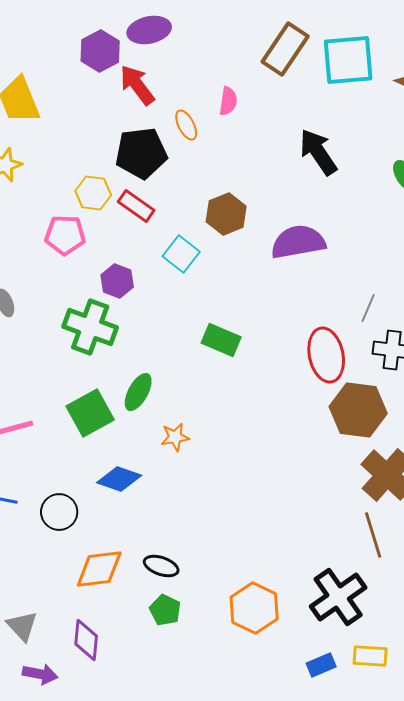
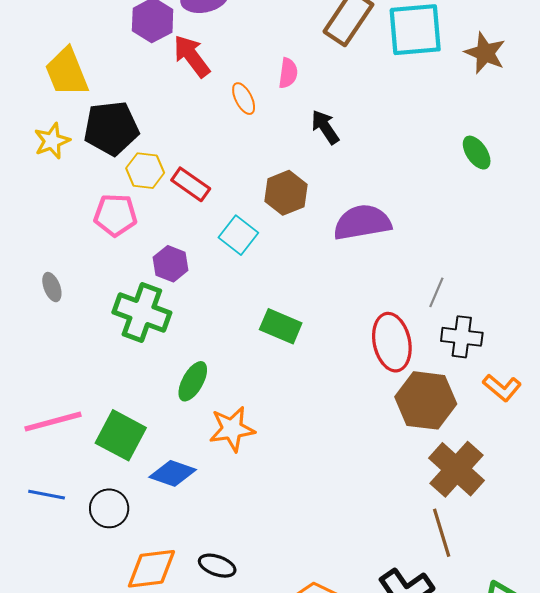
black arrow: (318, 152) -> (325, 127), moved, size x0.7
black pentagon: (141, 153) -> (111, 128), moved
green square: (90, 413) -> (121, 435), moved, turned -33
orange star: (175, 437) -> (232, 429), size x1.5

